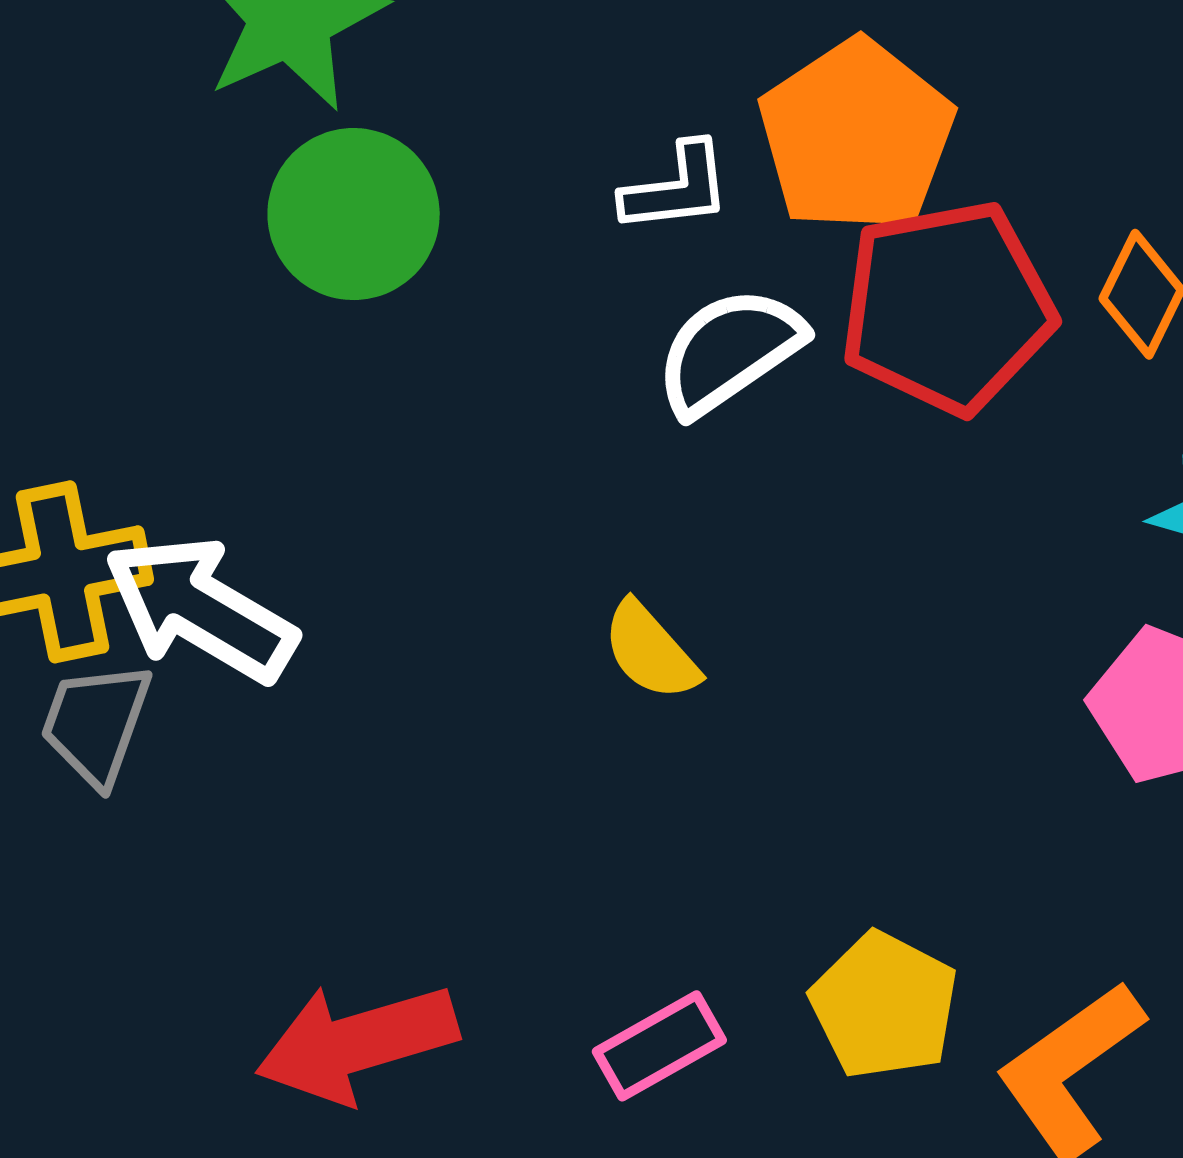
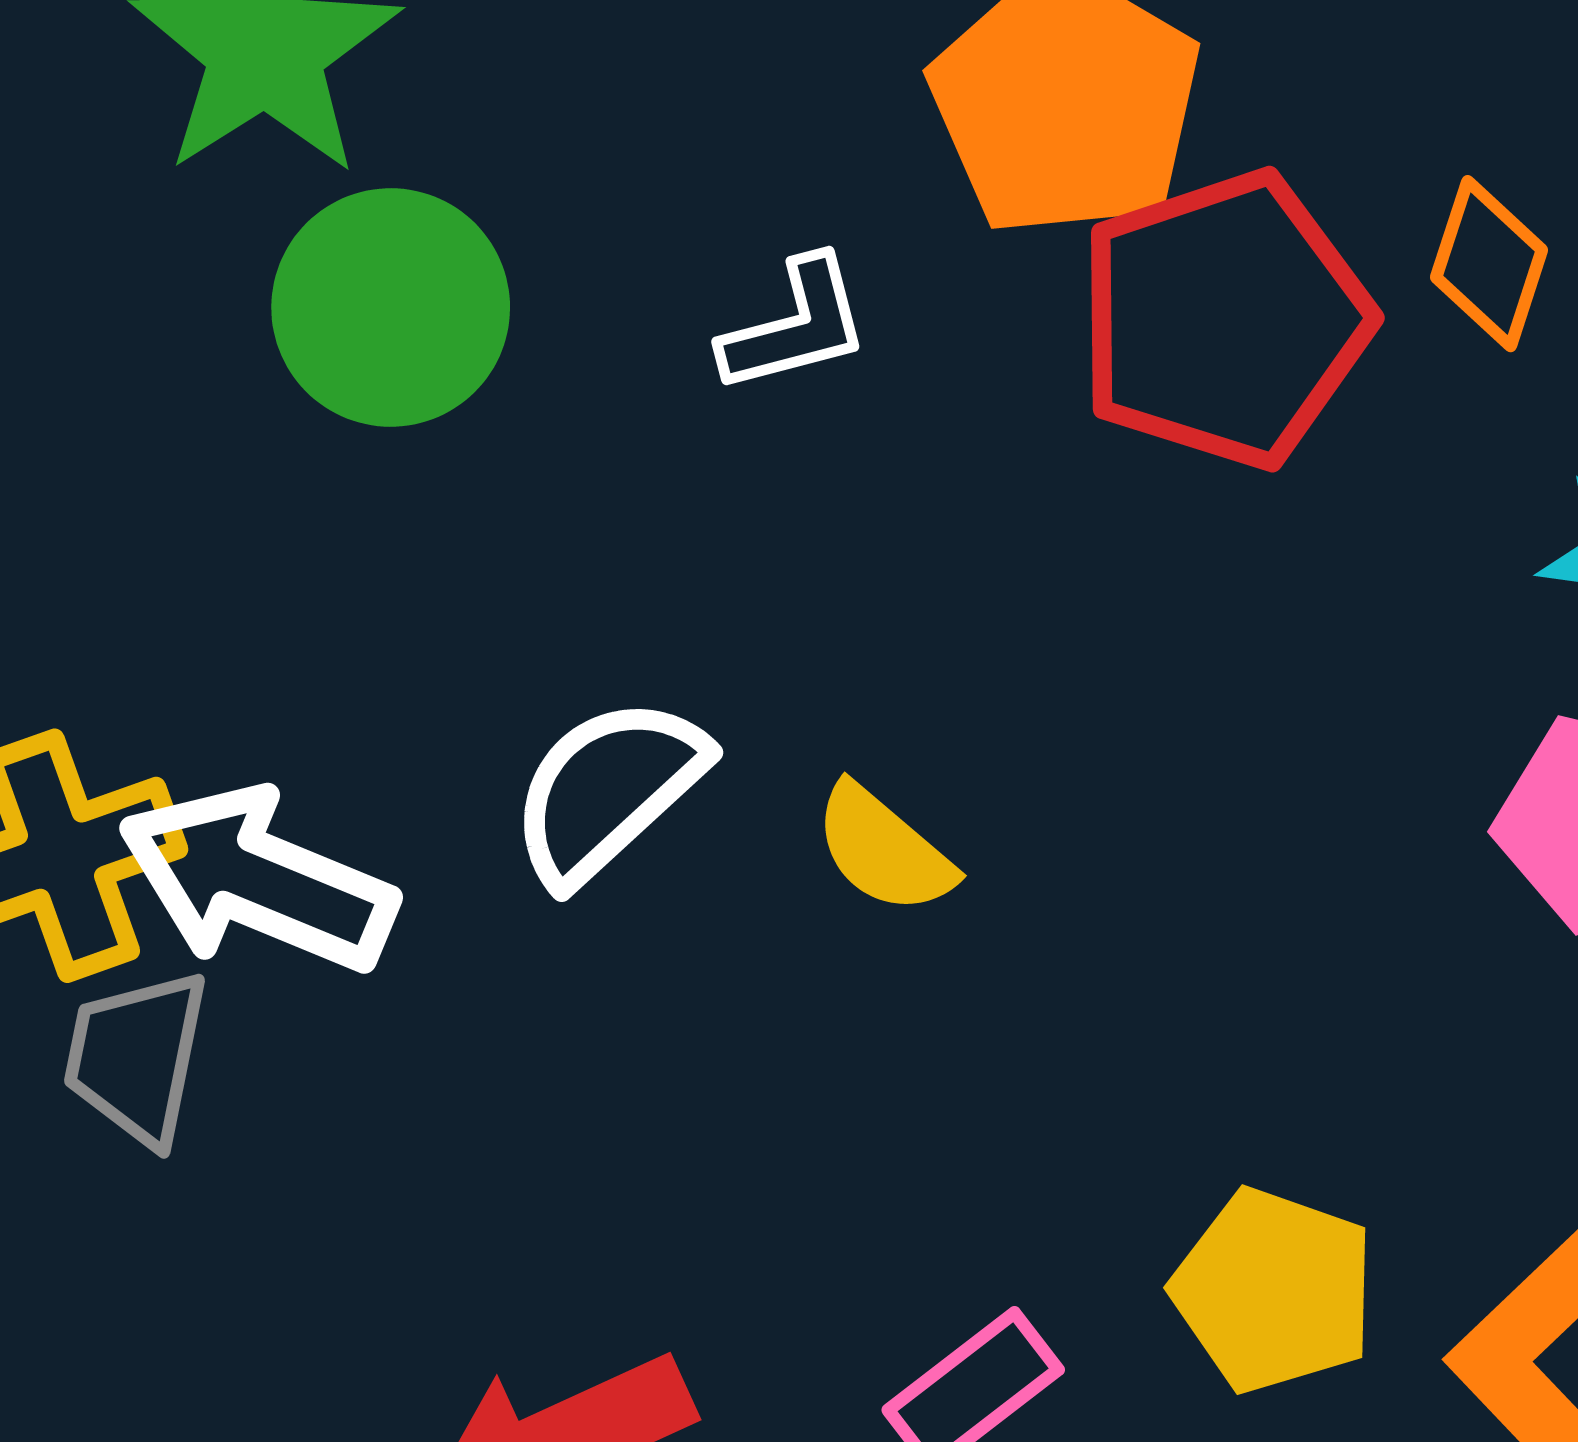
white L-shape: (676, 188) -> (795, 326), moved
white semicircle: (729, 351) -> (608, 790), moved

